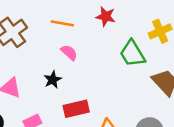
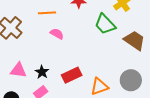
black star: (53, 80) -> (42, 72), moved

